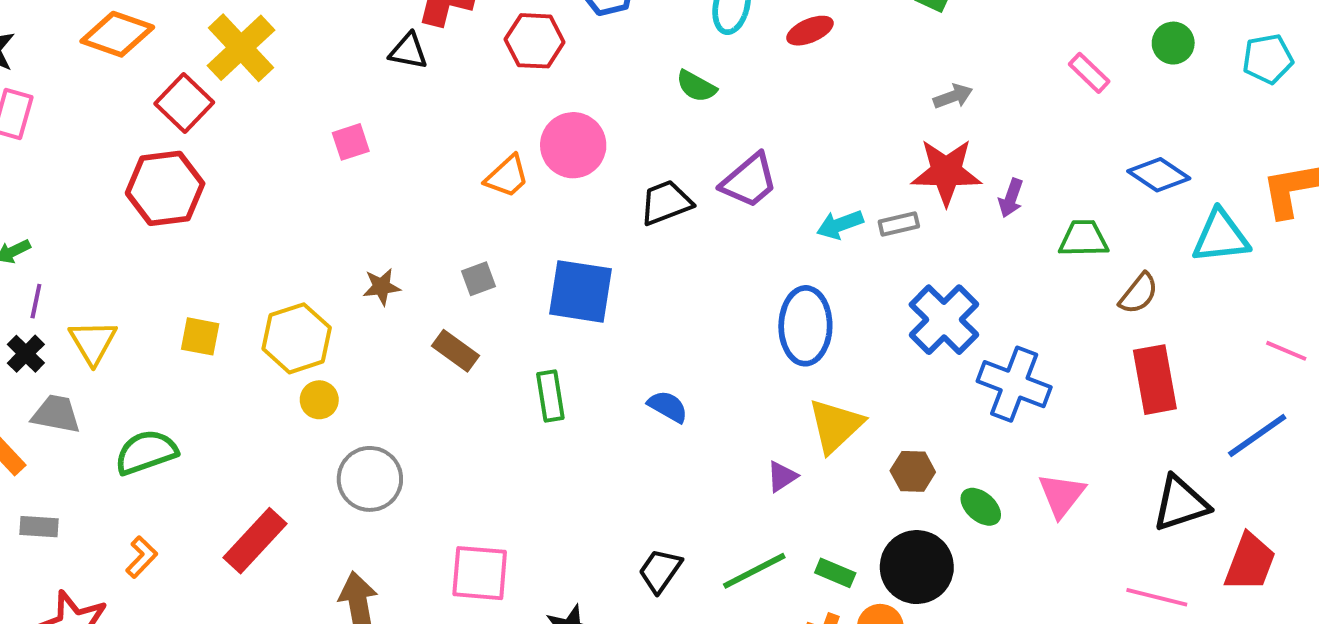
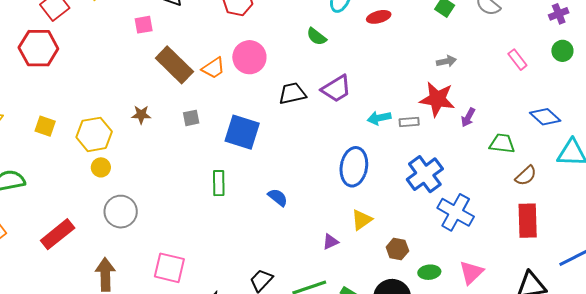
pink square: (351, 142) -> (144, 25), moved
brown rectangle: (456, 351) -> (174, 65), moved, size x1.6
yellow triangle: (836, 426) -> (362, 220), size x0.7
green ellipse: (981, 507) -> (429, 272), turned -55

